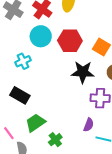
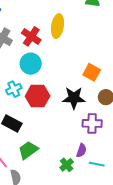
red hexagon: (70, 41) -> (38, 96), moved
green cross: (55, 140) -> (67, 165), moved

